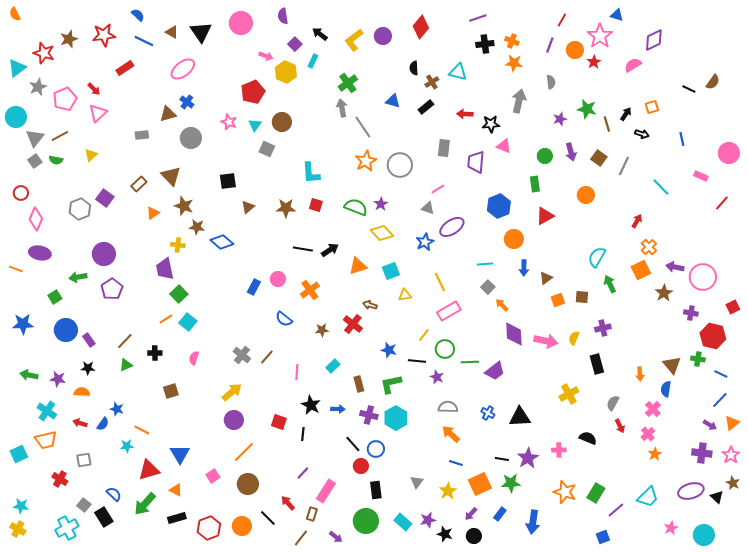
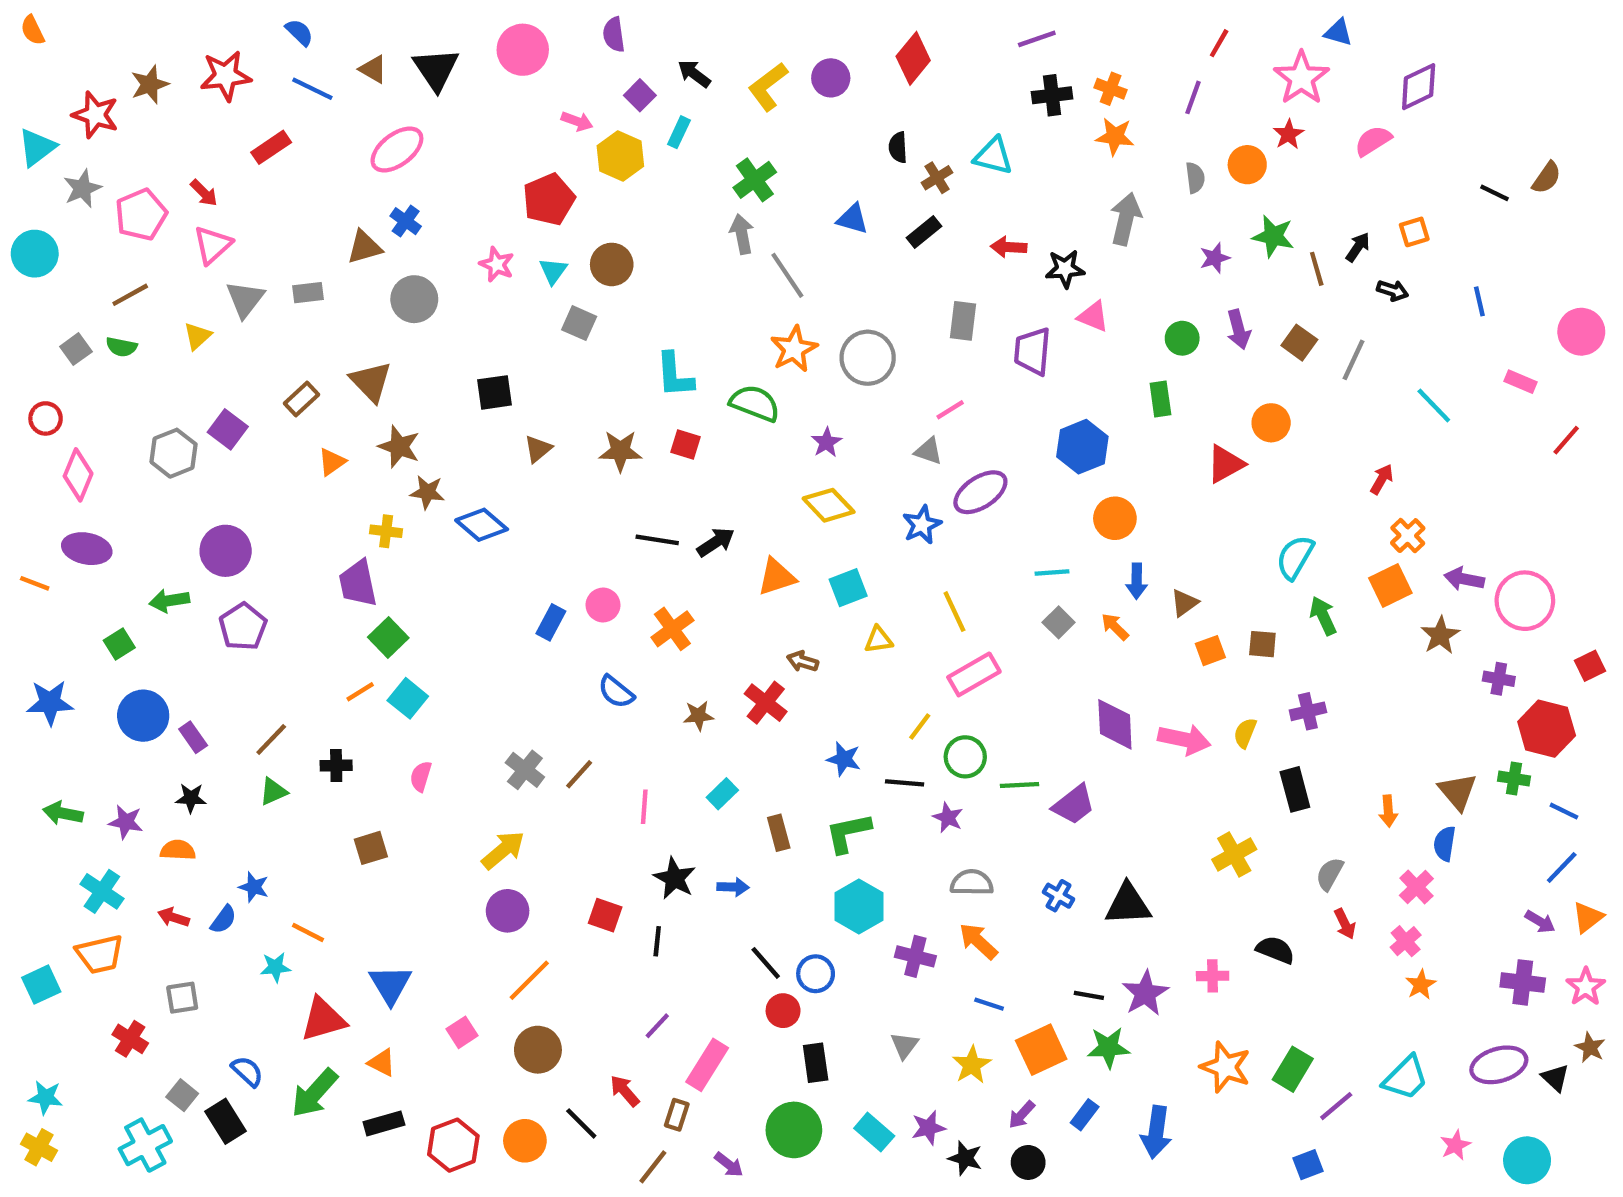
orange circle: (575, 50) -> (1247, 165), moved
gray triangle: (35, 138) -> (245, 299), moved
green semicircle: (356, 207) -> (755, 403), moved
red triangle: (545, 216) -> (1226, 464), moved
orange arrow: (502, 305) -> (1115, 627), moved
purple cross: (369, 415) -> (915, 956), moved

